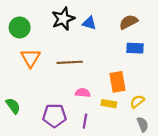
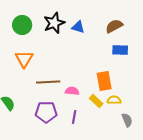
green circle: (20, 27) -> (22, 25), moved
brown line: (70, 62) -> (48, 82), moved
yellow semicircle: (137, 101) -> (114, 100), moved, turned 40
yellow rectangle: (109, 104) -> (96, 101), turned 32

